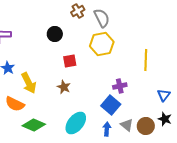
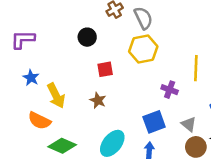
purple cross: (120, 86) -> (170, 90), moved, turned 32
blue square: (111, 105) -> (154, 122), turned 30
gray triangle: (127, 125) -> (189, 124), moved

